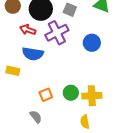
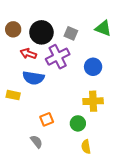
green circle: (71, 93) -> (78, 123), moved
yellow cross: (92, 96) -> (93, 101), moved

